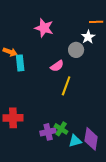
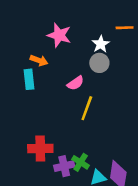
white star: (88, 37) -> (101, 44), moved
orange arrow: (10, 52) -> (39, 60), moved
red cross: (13, 118) -> (40, 148), moved

